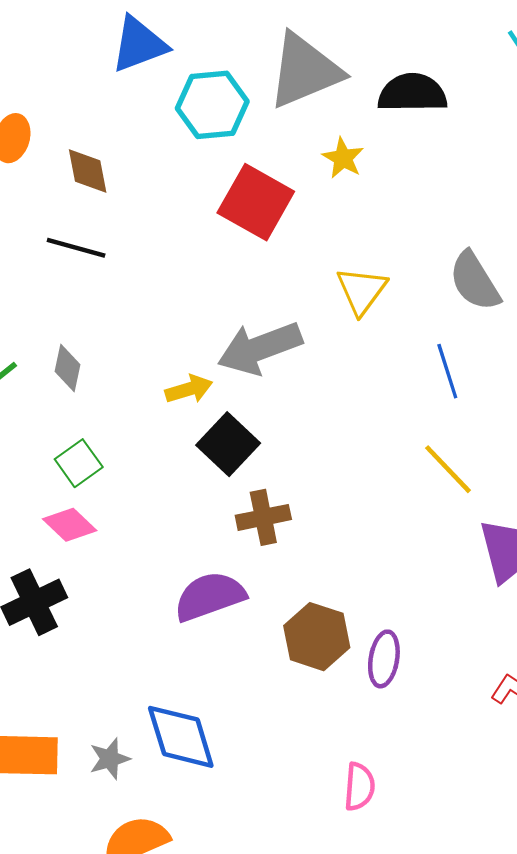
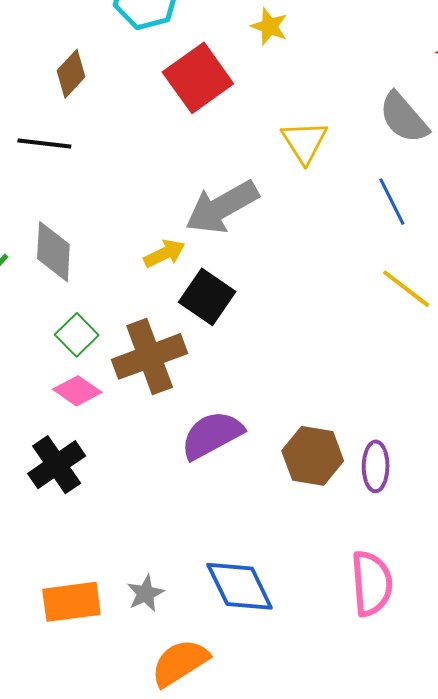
brown diamond: (88, 171) -> (71, 74), moved, turned 63
red square: (256, 202) -> (198, 78), turned 34
gray diamond: (67, 368) -> (53, 252), size x1.5
brown cross: (263, 517) -> (150, 356), moved, size x1.5
blue diamond: (181, 737) -> (240, 586), moved
pink semicircle: (359, 787) -> (372, 583), size x1.5

